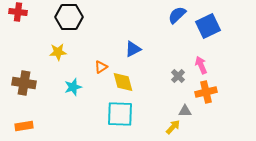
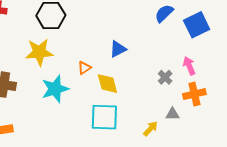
yellow star: (58, 52) -> (39, 52), size x1.5
cyan star: (73, 87) -> (55, 89), size x1.5
yellow arrow: (173, 127) -> (150, 129), moved

